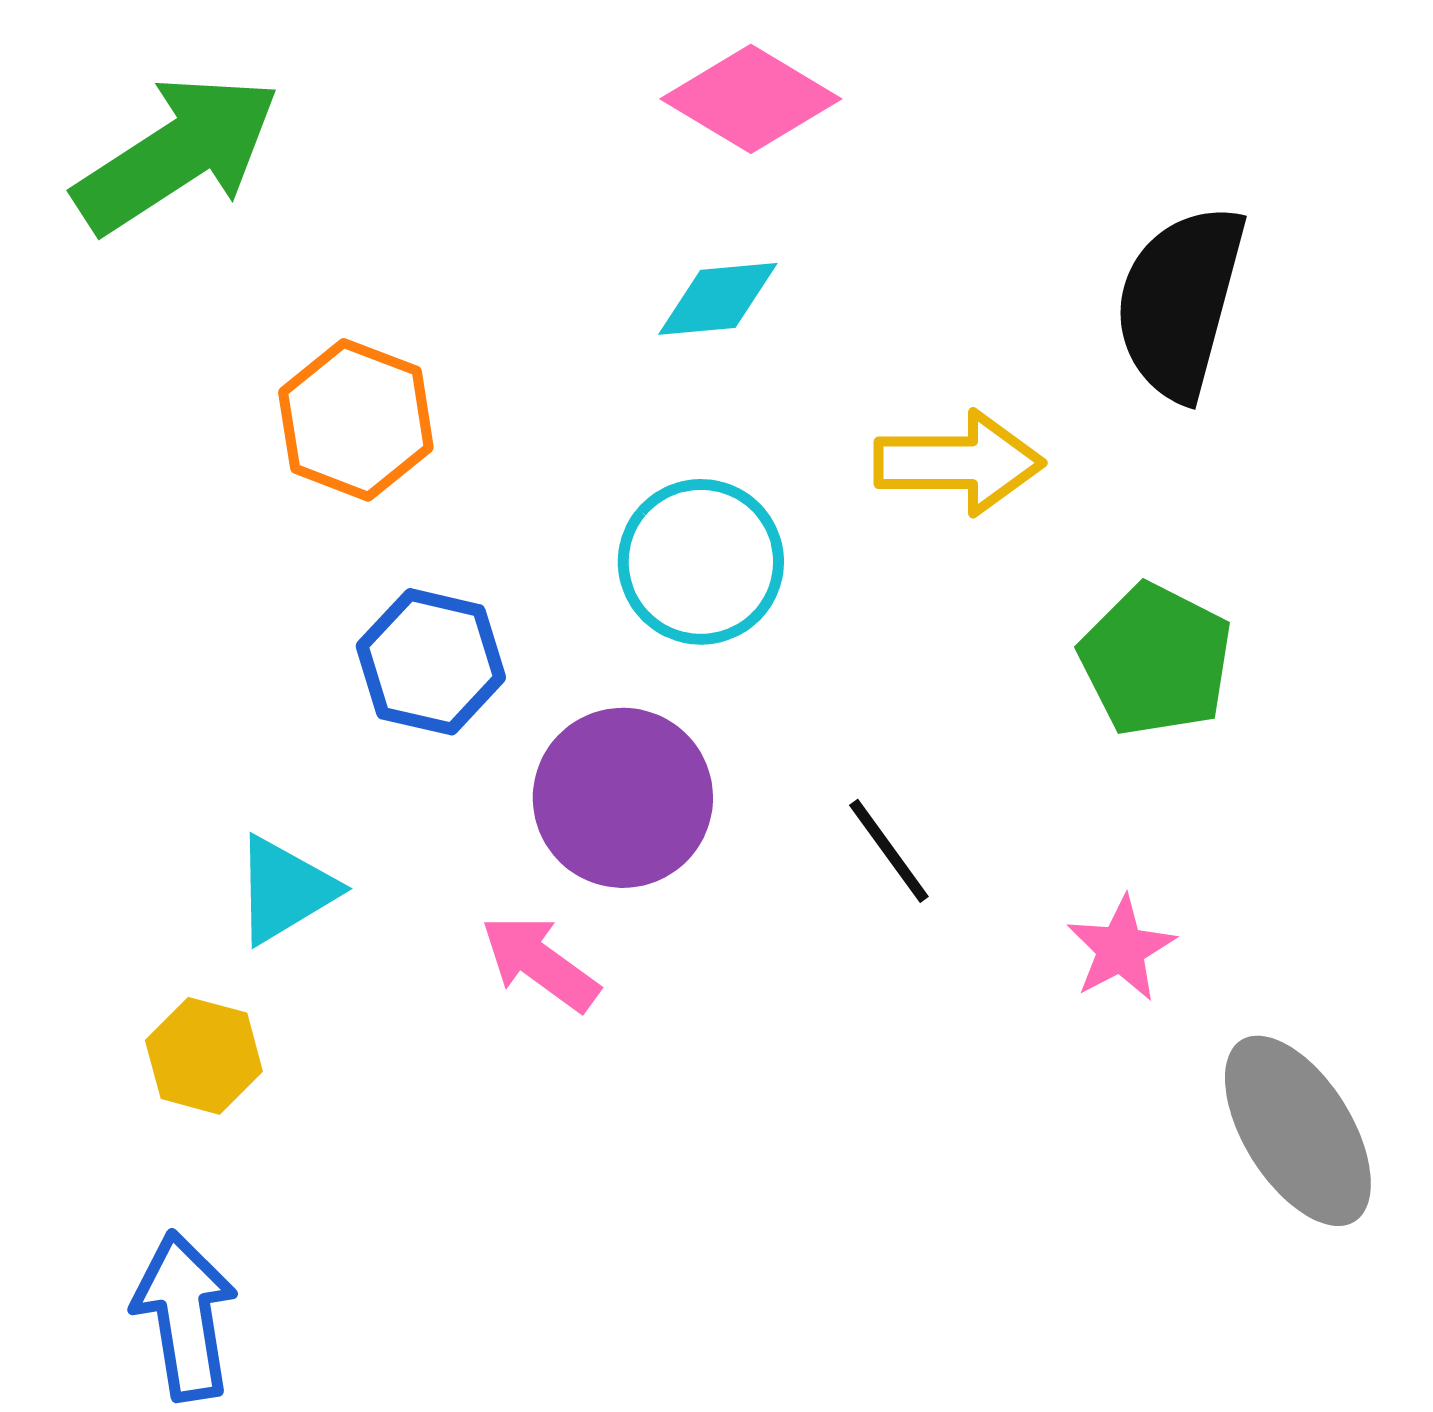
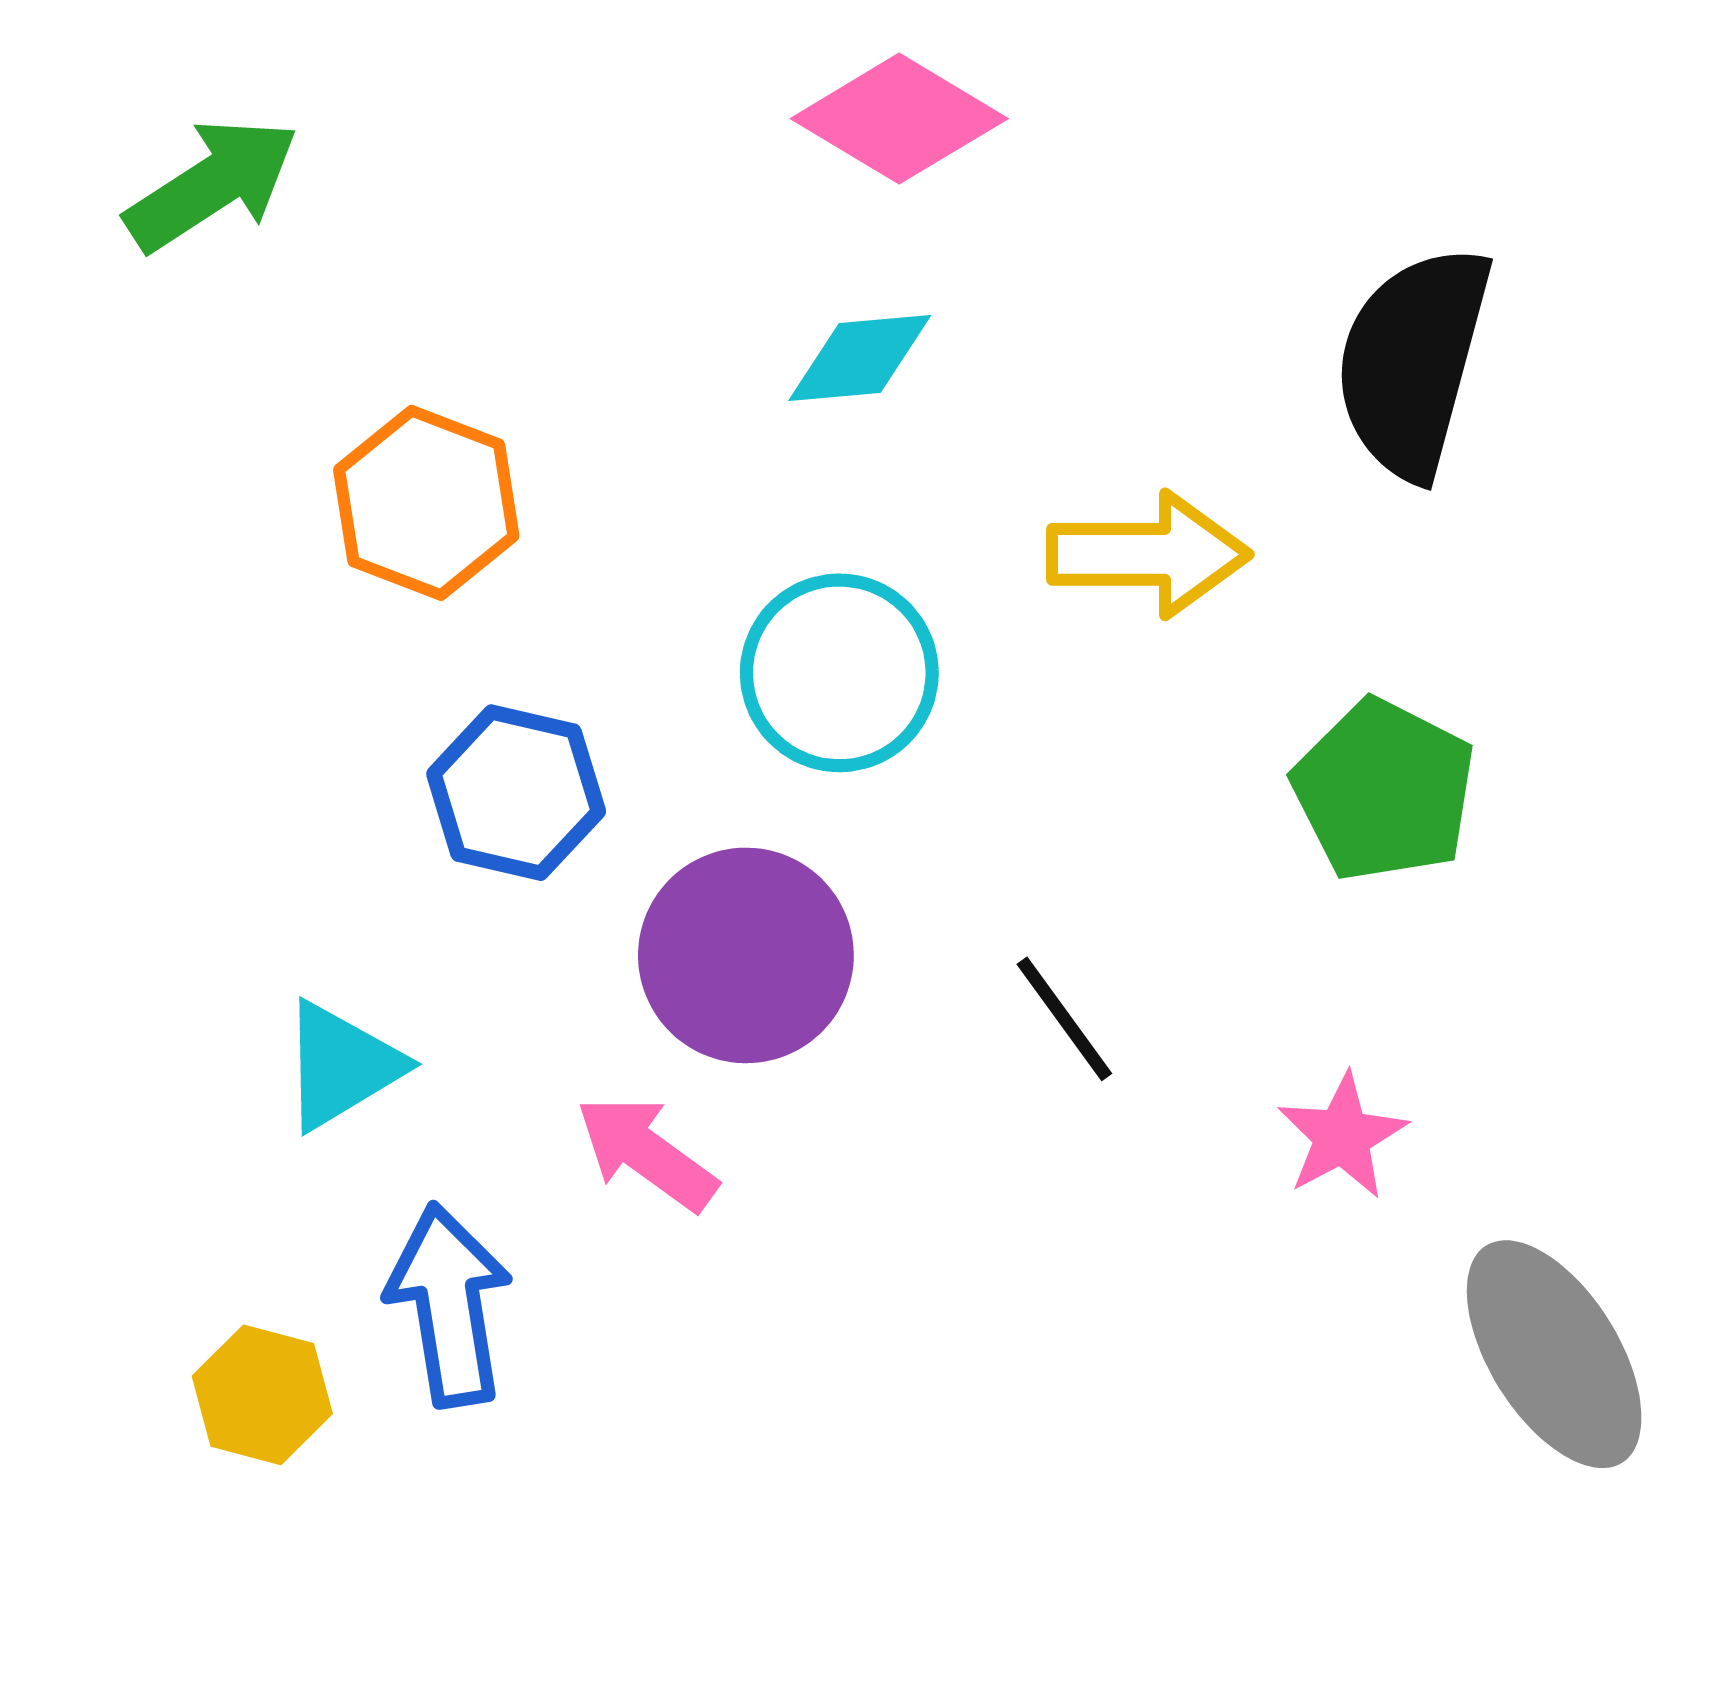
green arrow: (177, 154) -> (212, 184), size x0.7
yellow hexagon: (204, 1056) -> (262, 1395), moved
blue arrow: (185, 1316) -> (449, 1305), moved

